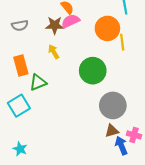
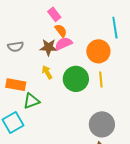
yellow line: (122, 42) -> (101, 79), moved
orange rectangle: (21, 66) -> (16, 85), turned -66
green circle: (93, 71) -> (76, 79), moved

